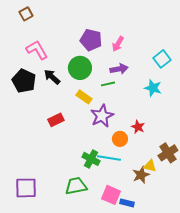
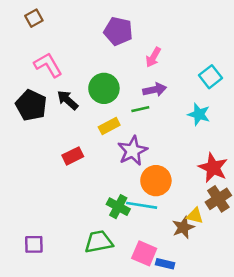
purple pentagon: (91, 40) -> (118, 31), moved
yellow rectangle: (84, 97) -> (109, 126), turned -63
red star: (138, 127) -> (213, 168), moved, size x1.6
orange circle: (120, 139) -> (156, 181), size x1.5
purple square: (26, 188) -> (34, 244), size x0.7

